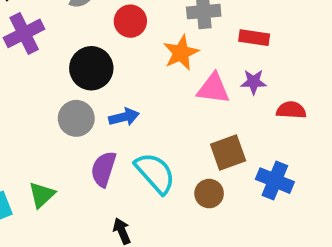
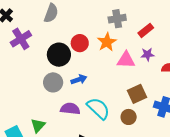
red circle: (130, 21) -> (80, 43), moved
red rectangle: (254, 38) -> (146, 30), turned -42
purple semicircle: (103, 169) -> (70, 109), turned 84

